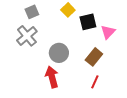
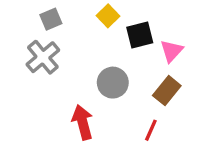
gray circle: (59, 53) -> (113, 83), moved
brown rectangle: (94, 57) -> (167, 91), moved

